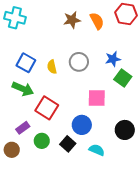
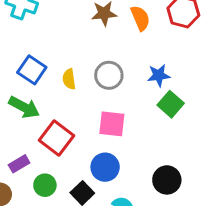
pink square: (97, 98) -> (112, 124), moved

